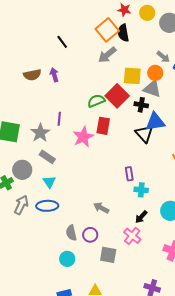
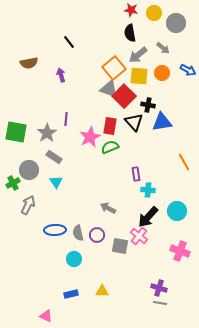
orange square: (107, 30) -> (114, 68), moved
gray arrow: (107, 55) -> (138, 55), moved
gray arrow: (163, 57) -> (163, 48), moved
brown semicircle: (32, 75) -> (29, 63), moved
gray triangle: (152, 89) -> (109, 89), moved
green semicircle: (96, 101) -> (110, 147), moved
black triangle: (144, 134) -> (134, 122), moved
blue ellipse: (47, 206) -> (55, 230), moved
black arrow: (141, 217) -> (148, 217), size x1.6
gray square: (108, 255) -> (120, 246), moved

